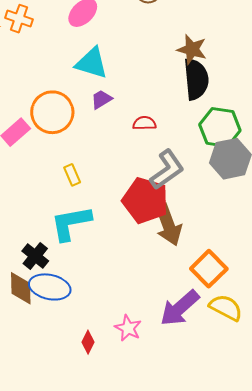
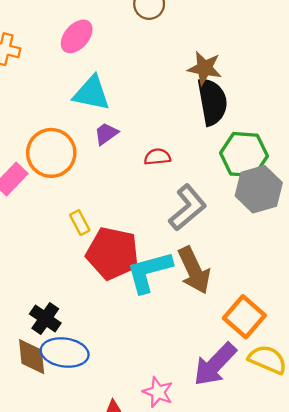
red pentagon: (145, 200) -> (113, 253), moved
cyan L-shape: (71, 223) -> (149, 272), moved

